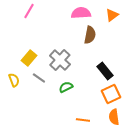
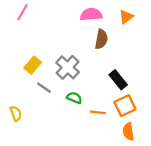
pink line: (29, 11) -> (23, 12), moved
yellow semicircle: (14, 80) -> (16, 114), moved
green semicircle: (66, 87) -> (74, 98), turned 48
orange line: (83, 120) -> (98, 112), moved

